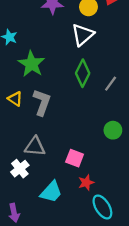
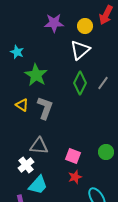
gray line: (111, 84) -> (103, 83), moved
green circle: (113, 130) -> (106, 152), moved
red star: (86, 183) -> (75, 177), moved
cyan trapezoid: (51, 192) -> (38, 185), moved

